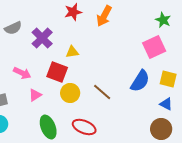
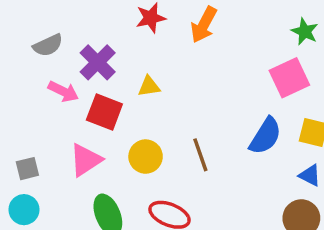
red square: (57, 72) -> (104, 112), moved
pink arrow: (22, 73) -> (63, 91), moved
brown line: (102, 92) -> (200, 155), turned 30
pink triangle: (35, 95) -> (86, 160), size x1.5

